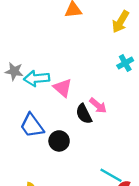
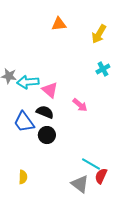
black semicircle: (84, 114) -> (45, 112), moved, turned 138

